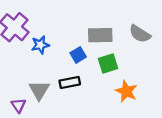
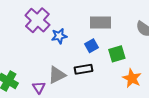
gray rectangle: (100, 35) -> (100, 22), moved
gray triangle: (39, 90) -> (57, 75), turned 30

